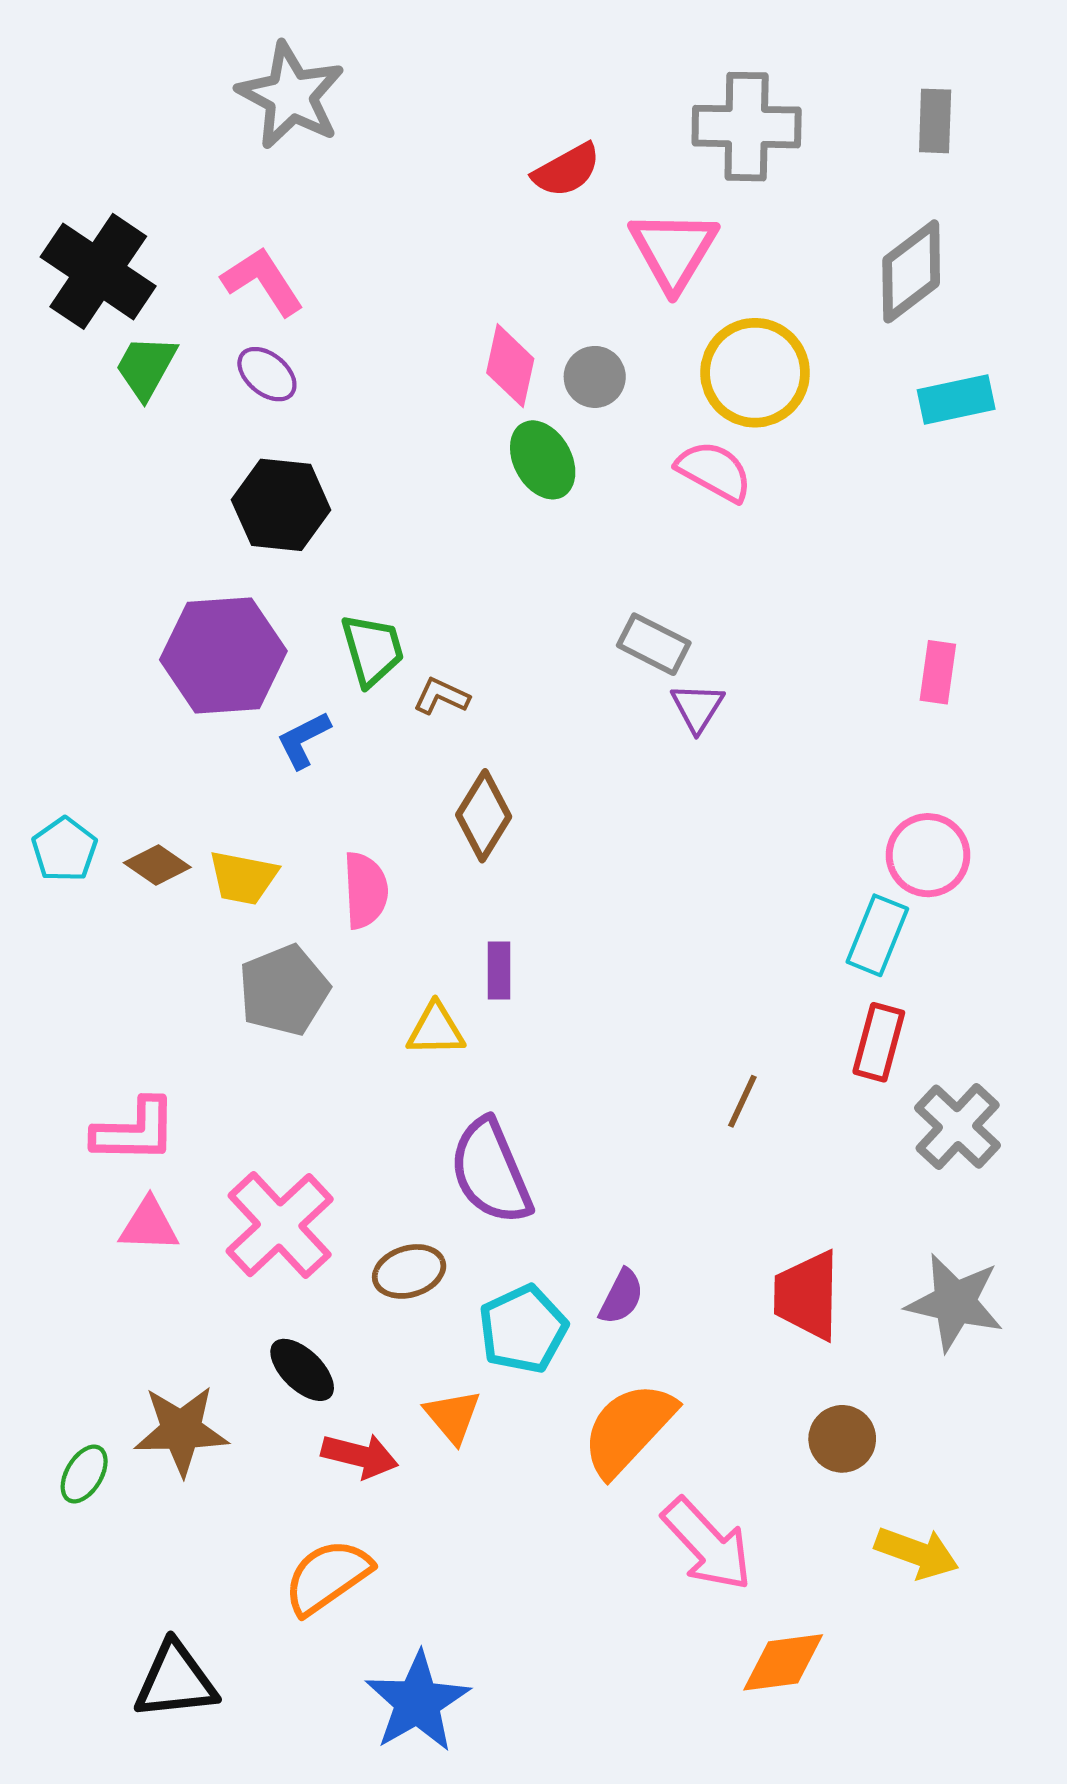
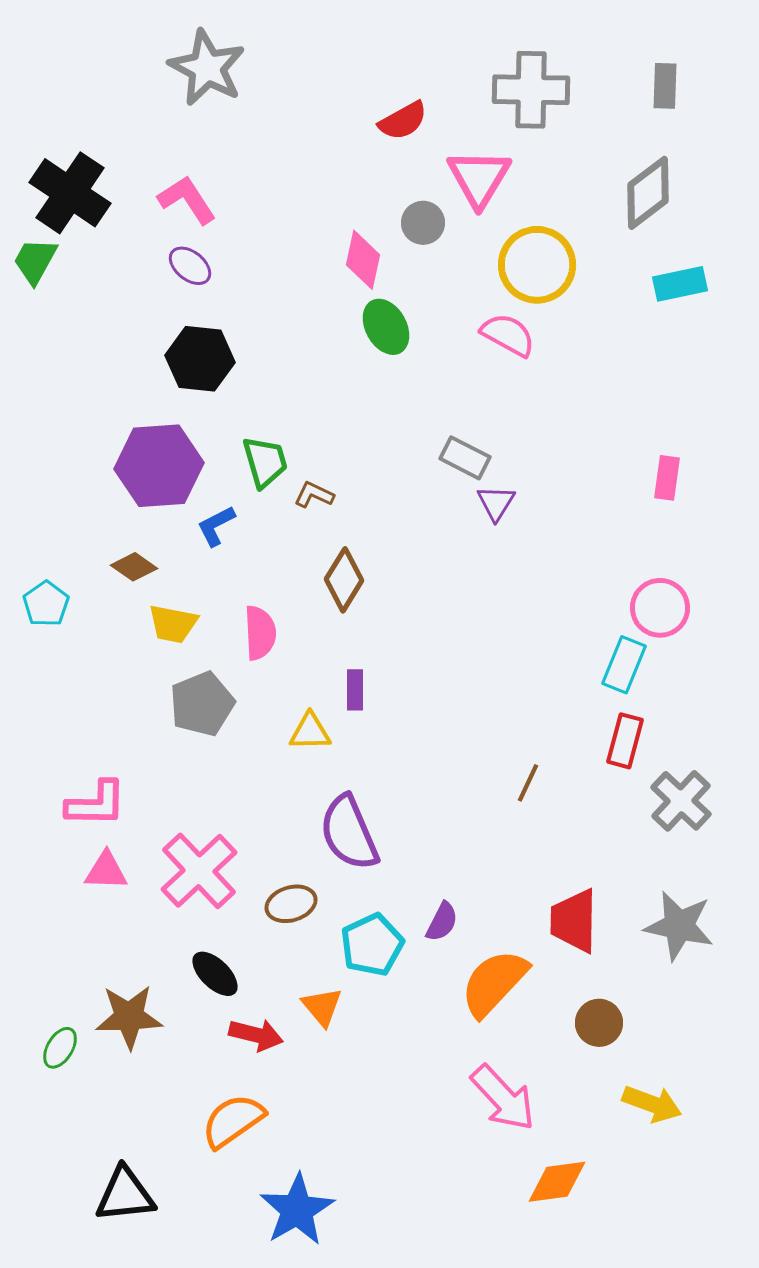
green trapezoid: (146, 367) -> (35, 261), moved
gray circle: (595, 377) -> (423, 223), moved
brown diamond: (157, 865) -> (134, 567), moved
orange semicircle: (628, 1429) -> (494, 983), moved

